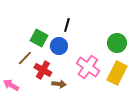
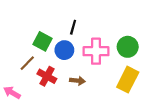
pink cross: (88, 67) -> (96, 51), moved, turned -35
brown arrow: (59, 84) -> (77, 81), moved

